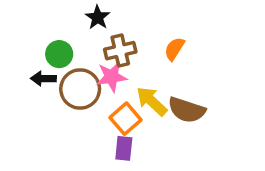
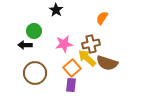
orange semicircle: (174, 49) -> (102, 18), moved
brown cross: (120, 51) -> (91, 44), moved
brown circle: (80, 89) -> (35, 73), moved

